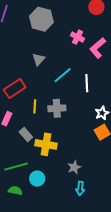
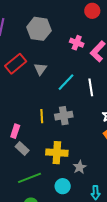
red rectangle: (15, 88) -> (16, 64), moved
gray rectangle: (26, 135) -> (22, 148), moved
gray star: (74, 167) -> (80, 167), moved
cyan circle: (37, 179) -> (63, 186), moved

